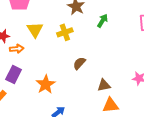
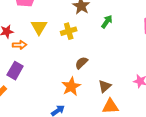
orange star: (46, 84) -> (71, 86), moved
brown triangle: (104, 85) -> (105, 86), turned -32

